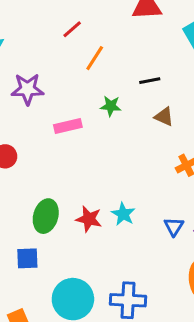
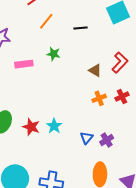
black line: (150, 81) -> (81, 28), moved
brown triangle: (164, 117) -> (95, 70), moved

